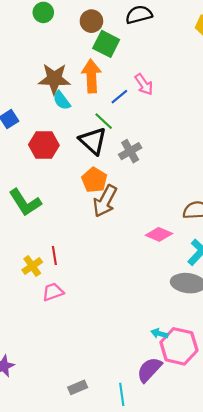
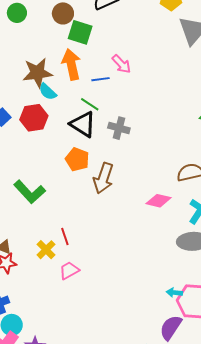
blue line: (119, 97) -> (101, 79), turned 42
red hexagon: (44, 145) -> (34, 118), moved
gray cross: (130, 151) -> (119, 128), turned -35
orange pentagon: (94, 180) -> (77, 159), moved

